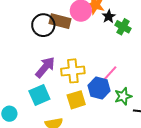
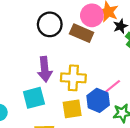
brown rectangle: (60, 21) -> (82, 33), moved
purple arrow: (45, 67) -> (45, 69), turned 125

